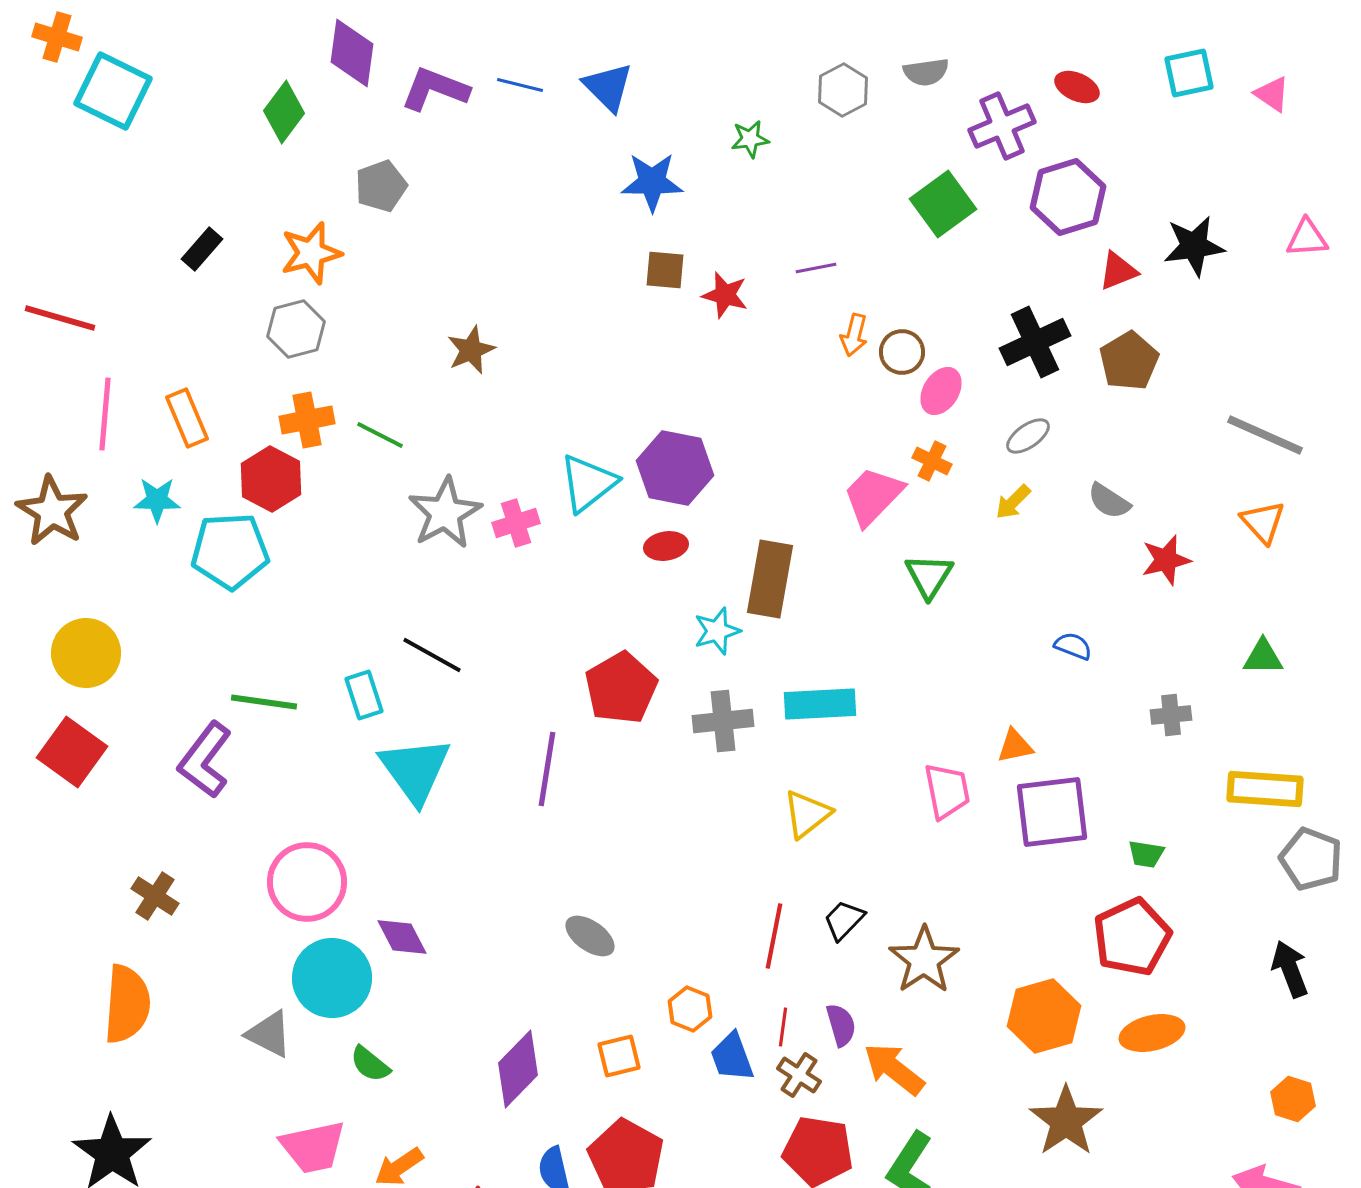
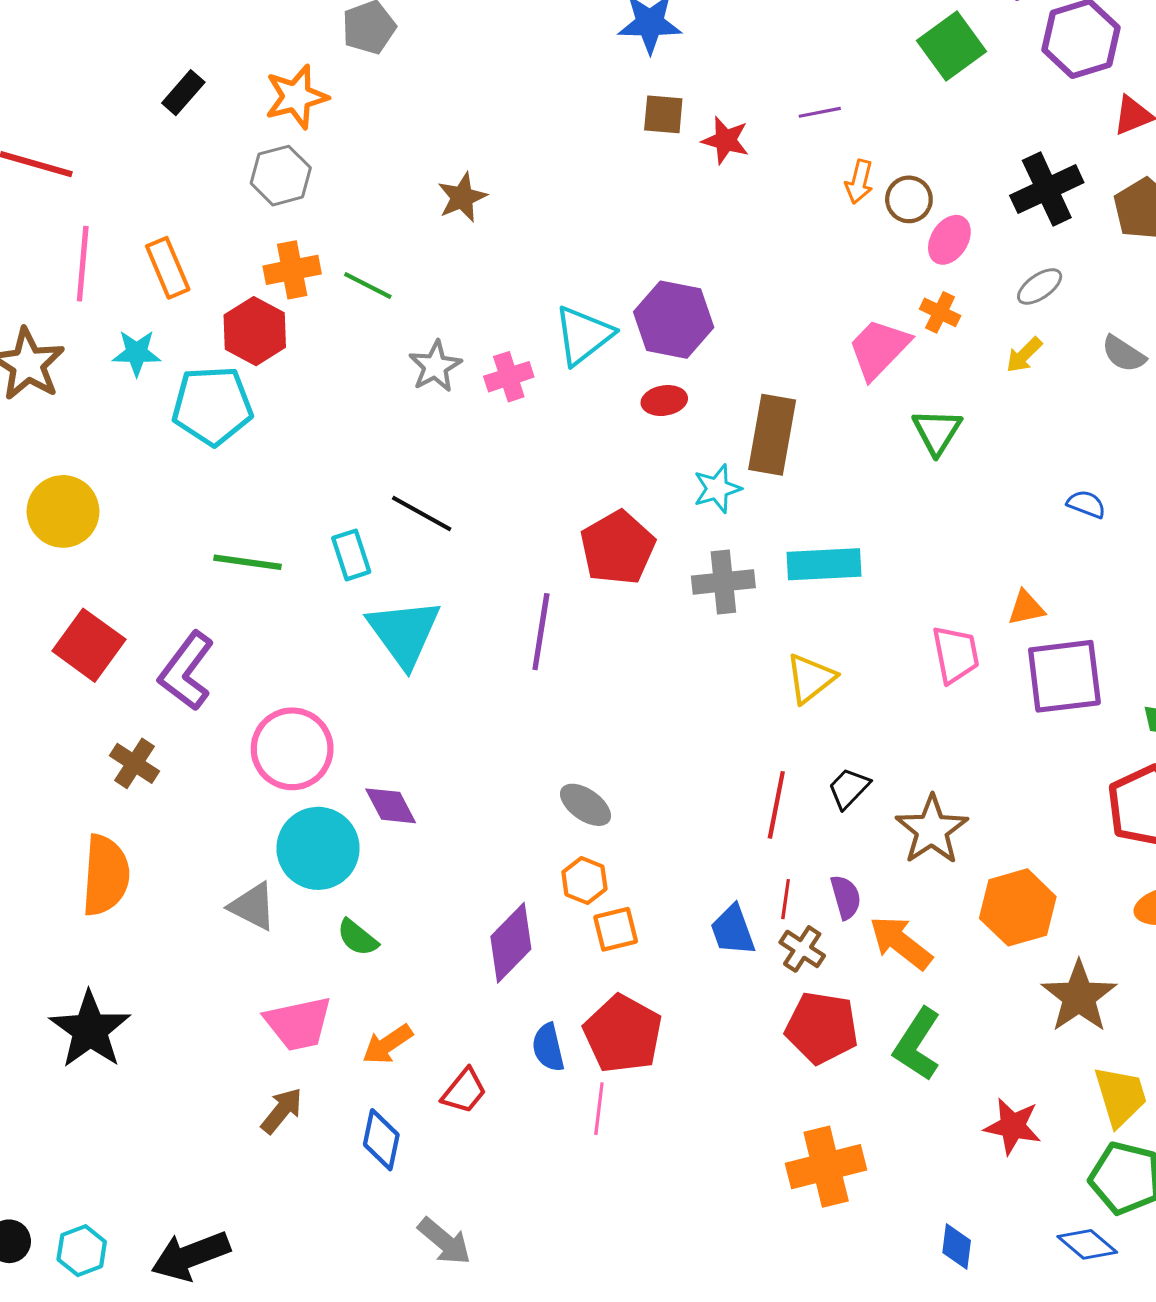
gray star: (445, 513) -> (435, 366), size x0.7
red square: (72, 752) -> (89, 645), moved
purple L-shape: (205, 760) -> (186, 671), moved
orange hexagon: (690, 1009) -> (584, 881), moved
orange hexagon: (1044, 1016) -> (1018, 907), moved

